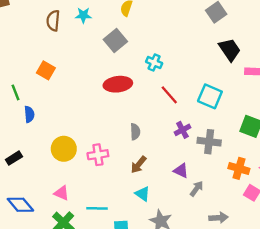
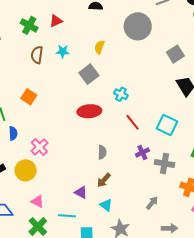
yellow circle: (64, 149) -> (26, 170), moved
pink cross: (98, 155) -> (39, 147), moved, turned -36
purple triangle: (181, 171) -> (81, 192), moved

